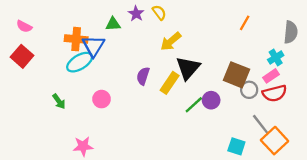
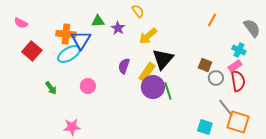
purple star: (136, 14) -> (118, 28), moved
gray semicircle: (291, 32) -> (252, 28), turned -42
red square: (22, 56) -> (32, 51), moved
cyan cross: (276, 58) -> (239, 50), turned -32
brown square: (236, 75) -> (205, 65), size x0.6
red semicircle: (275, 93) -> (238, 81), turned -85
purple circle: (211, 100) -> (153, 87), moved, size x1.5
green line: (194, 105) -> (168, 91), turned -66
orange square: (275, 141) -> (238, 122), turned -30

